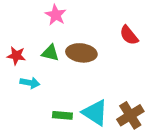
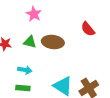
cyan arrow: (30, 83) -> (25, 70), moved
green rectangle: (62, 115) -> (23, 88), moved

